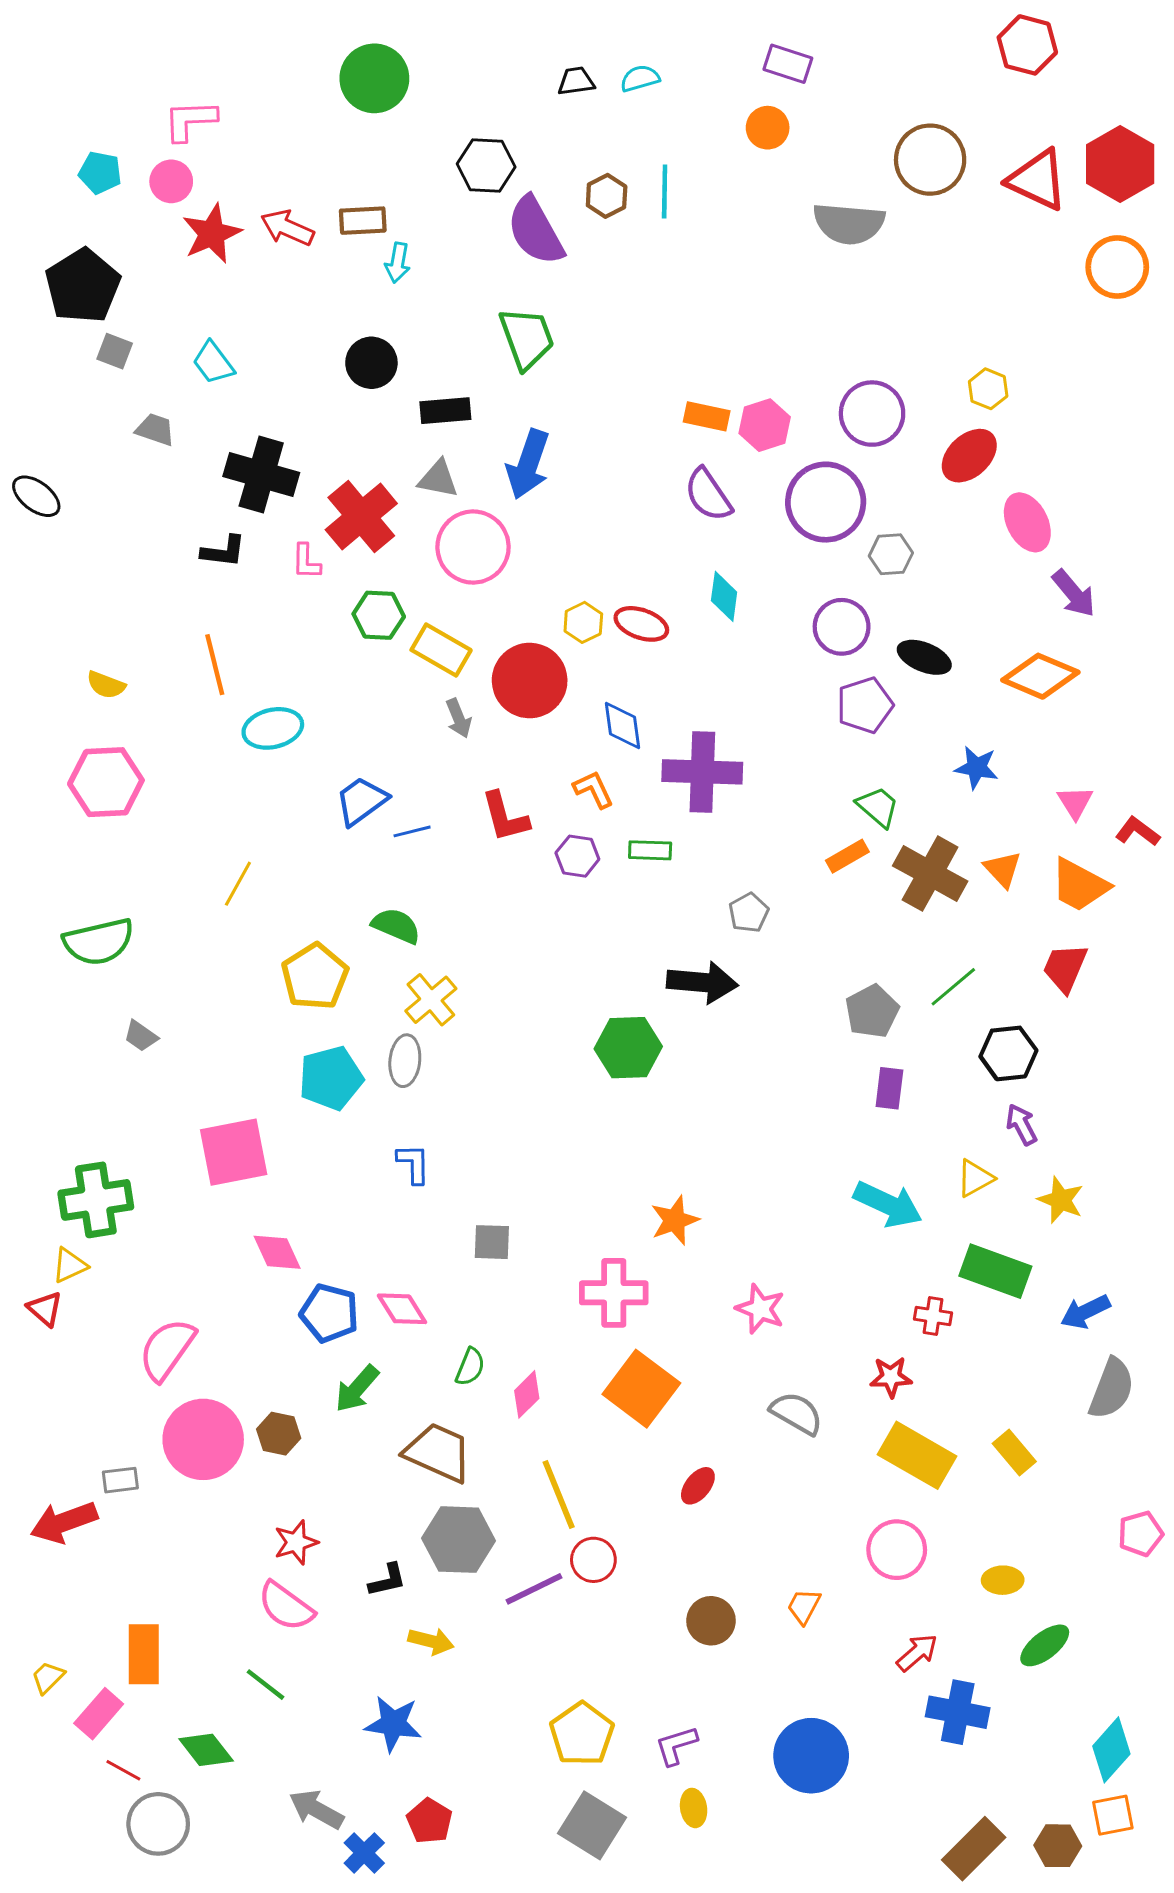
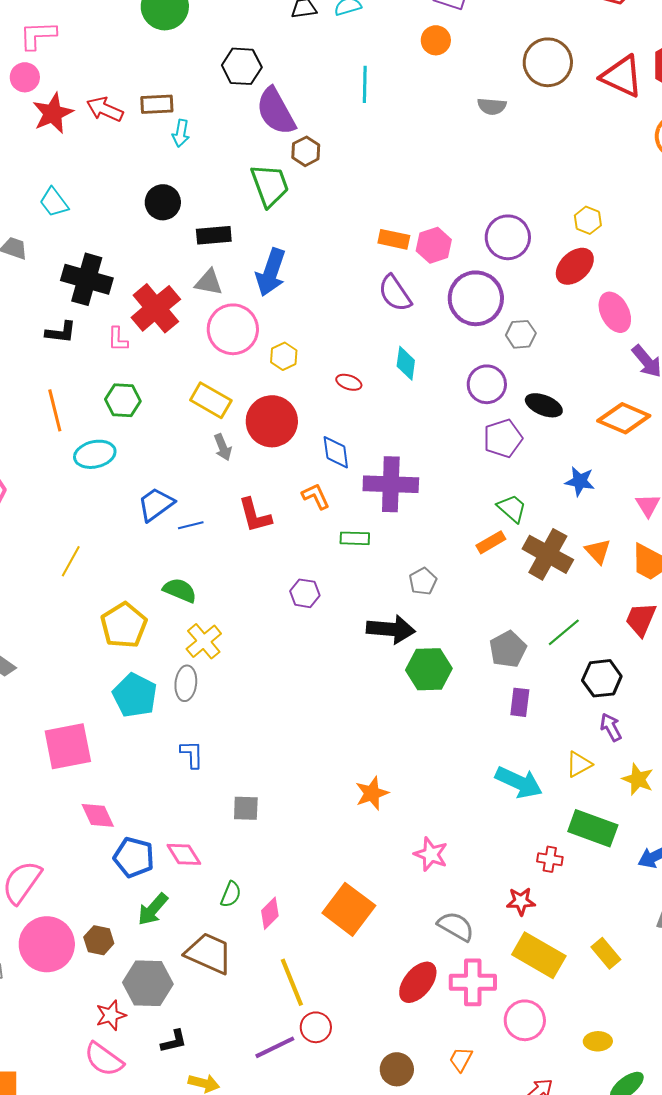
brown hexagon: (607, 196) -> (306, 151), moved
gray semicircle: (849, 223) -> (492, 106), size x0.6
green hexagon: (379, 615) -> (123, 400), moved
yellow hexagon: (583, 622) -> (284, 356), moved
red ellipse: (641, 624) -> (349, 382), size x0.7
purple hexagon: (577, 856) -> (305, 593), moved
green hexagon: (628, 1048) -> (429, 669), moved
cyan pentagon: (331, 1078) -> (135, 695), turned -30
pink cross: (614, 1293) -> (473, 982), moved
red ellipse: (698, 1486) -> (418, 982), moved, size x1.6
gray hexagon: (459, 1540) -> (148, 983), moved

